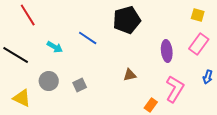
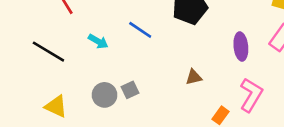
gray circle: (49, 81) -> (105, 95), moved

